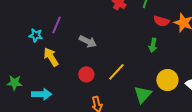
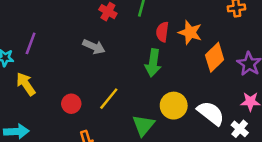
red semicircle: (161, 21) -> (162, 32), turned 84
gray arrow: (88, 41) -> (94, 47), moved
green arrow: (153, 45) -> (153, 63), size x1.5

